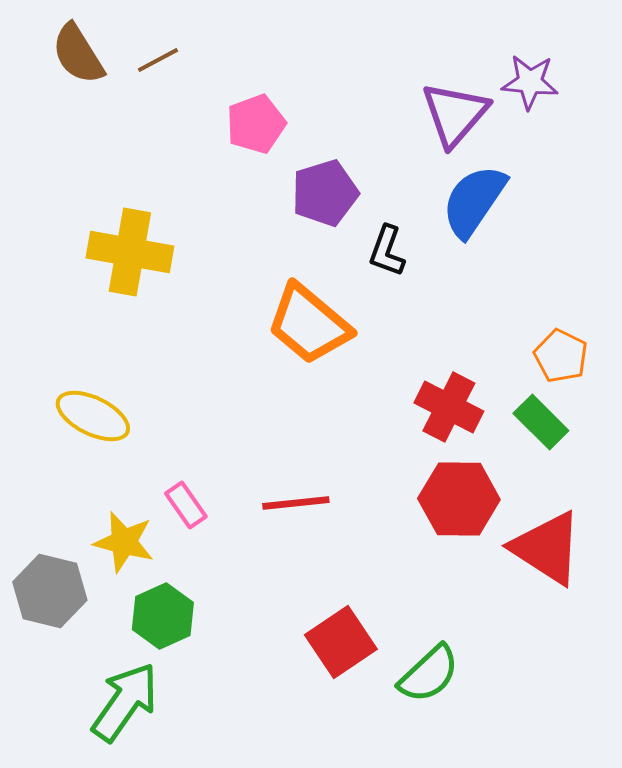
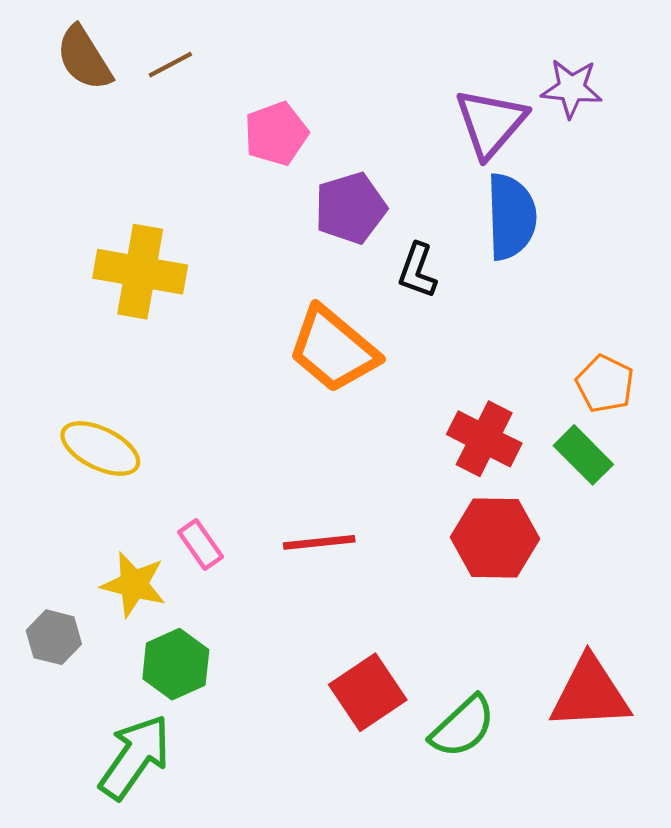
blue semicircle: (474, 201) -> (511, 217), turned 144
red triangle: (547, 548) -> (590, 693), moved, turned -36
gray hexagon: (50, 591) -> (54, 637), size x0.7

